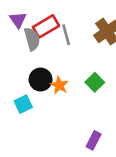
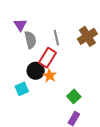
red rectangle: (46, 26) -> (48, 58), moved, turned -30
green square: (95, 82) -> (74, 96), moved

